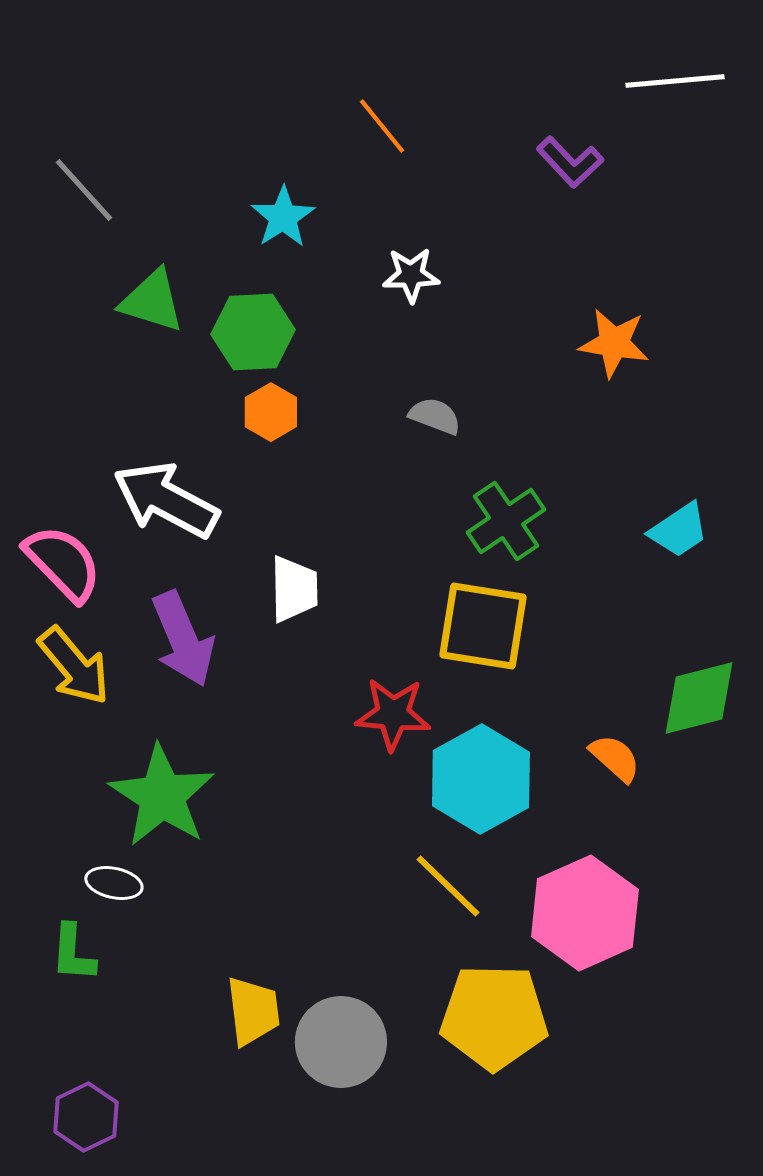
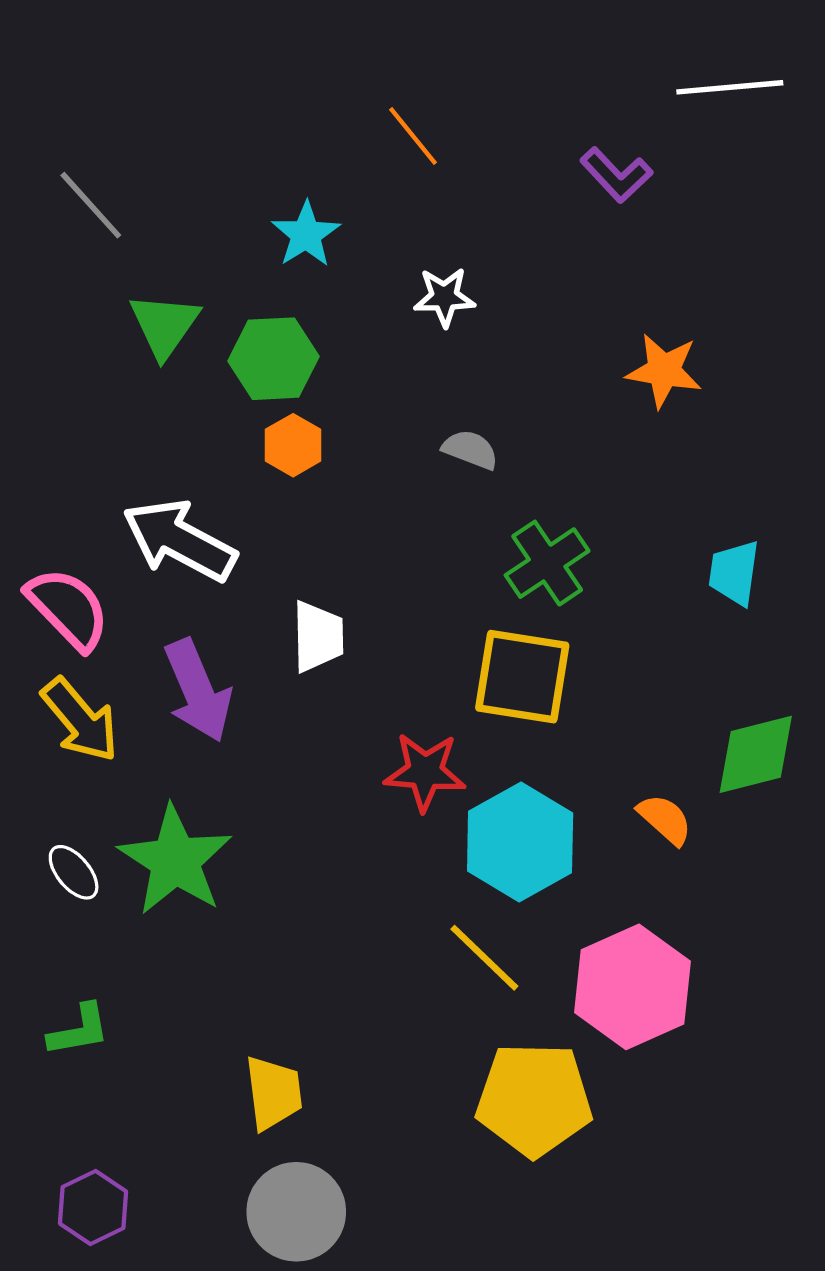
green triangle: (152, 301) -> (164, 325), turned 48
cyan trapezoid: (679, 530) -> (734, 573), turned 132
white ellipse: (114, 883) -> (74, 872), moved, turned 38
green L-shape: (73, 953) -> (79, 1030), turned -104
gray circle: (341, 1042) -> (296, 1212), moved

